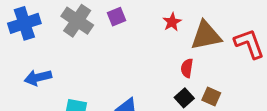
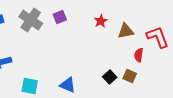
brown triangle: (206, 36) -> (126, 31), size x0.7
red semicircle: (187, 68) -> (139, 55), moved

